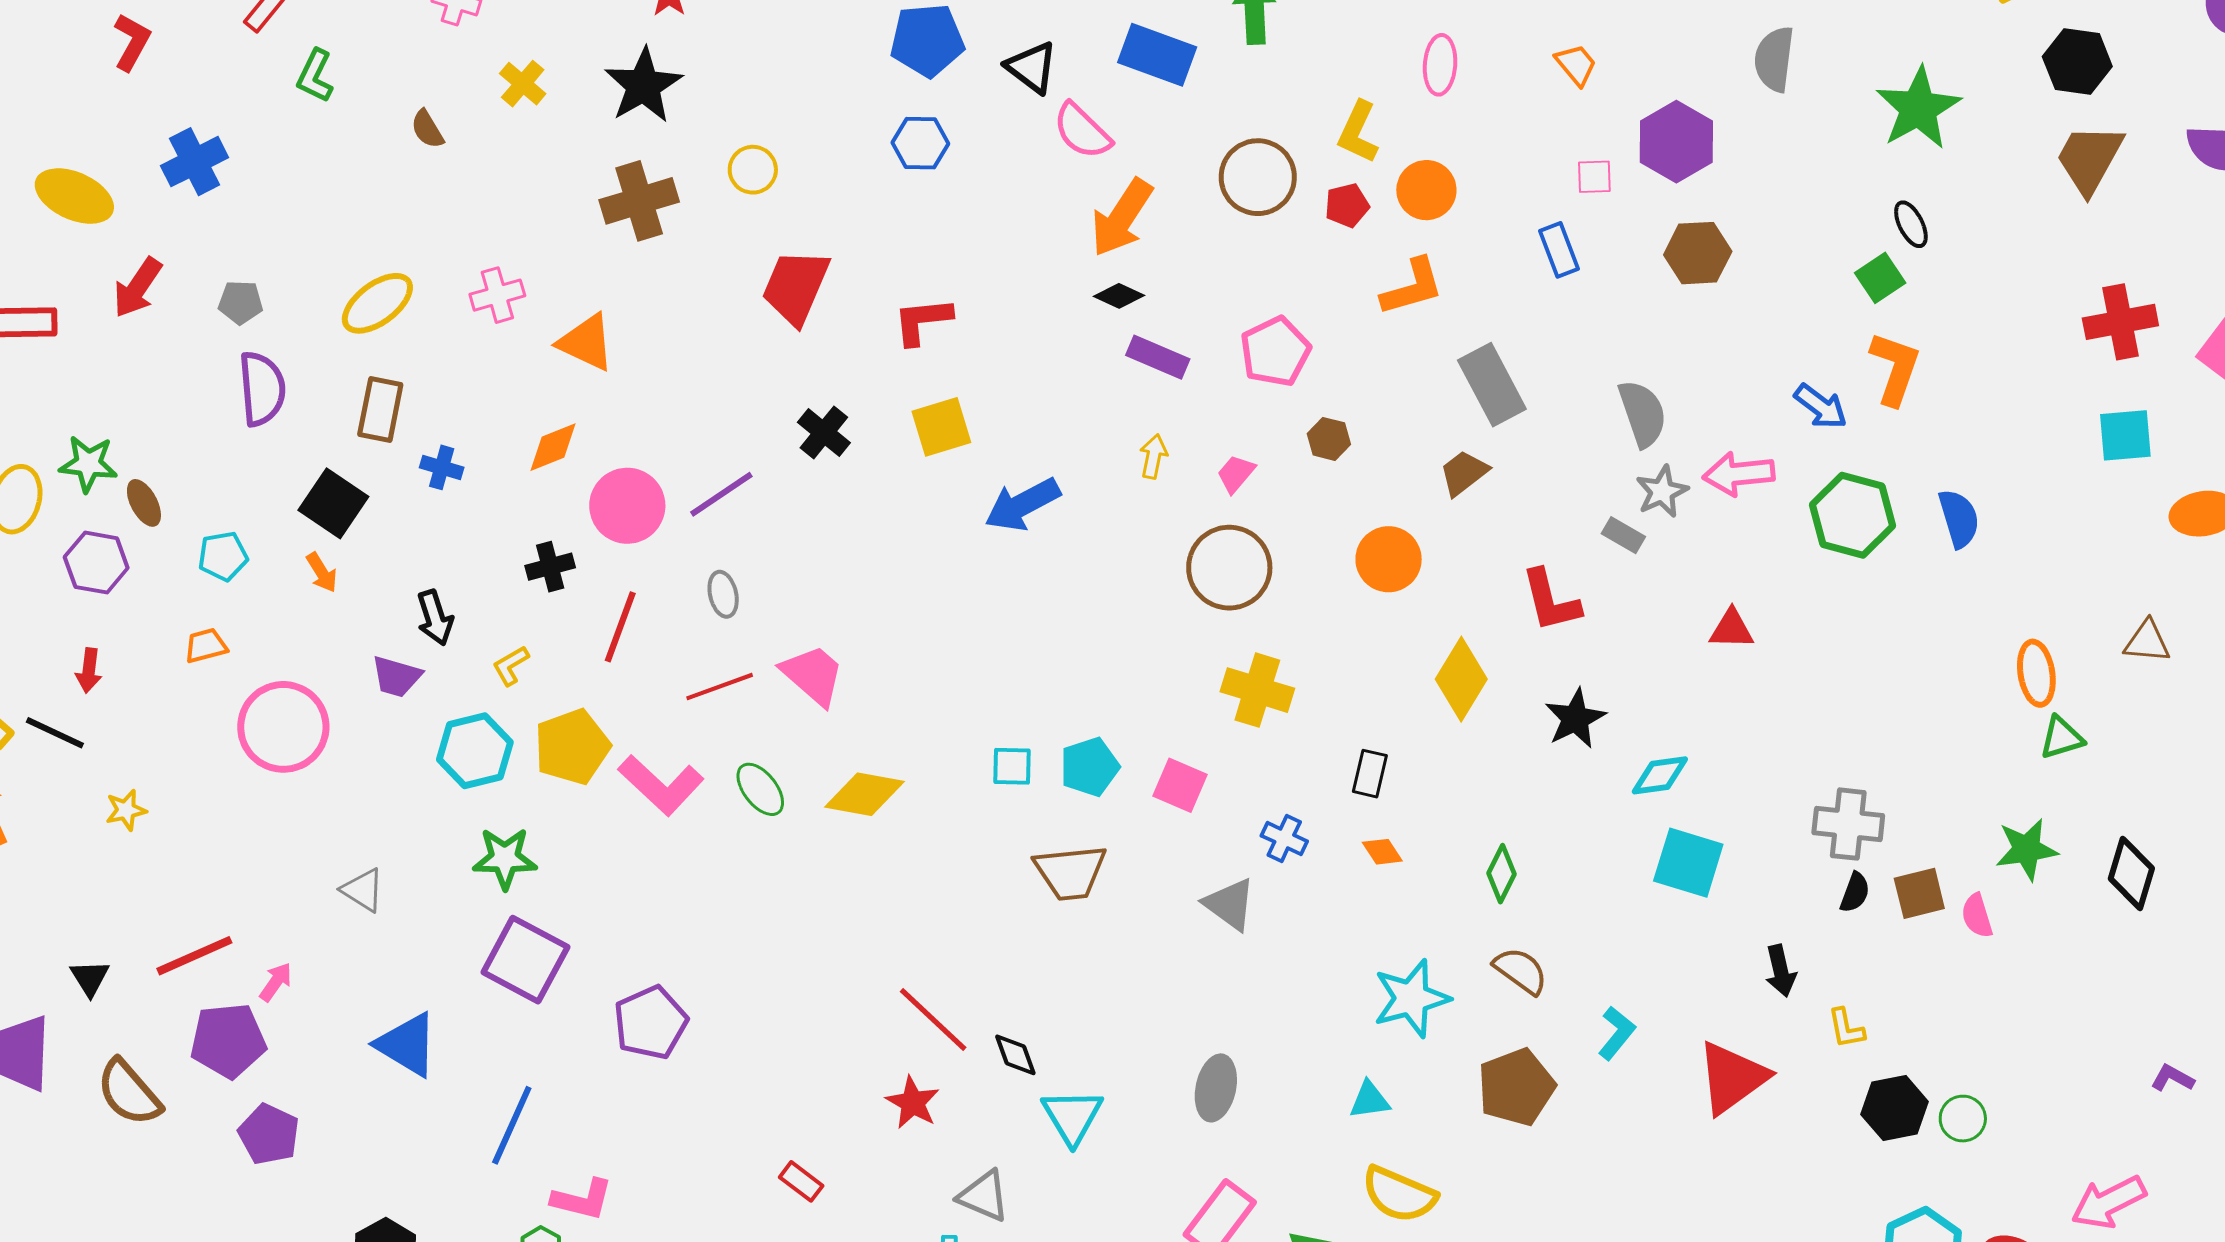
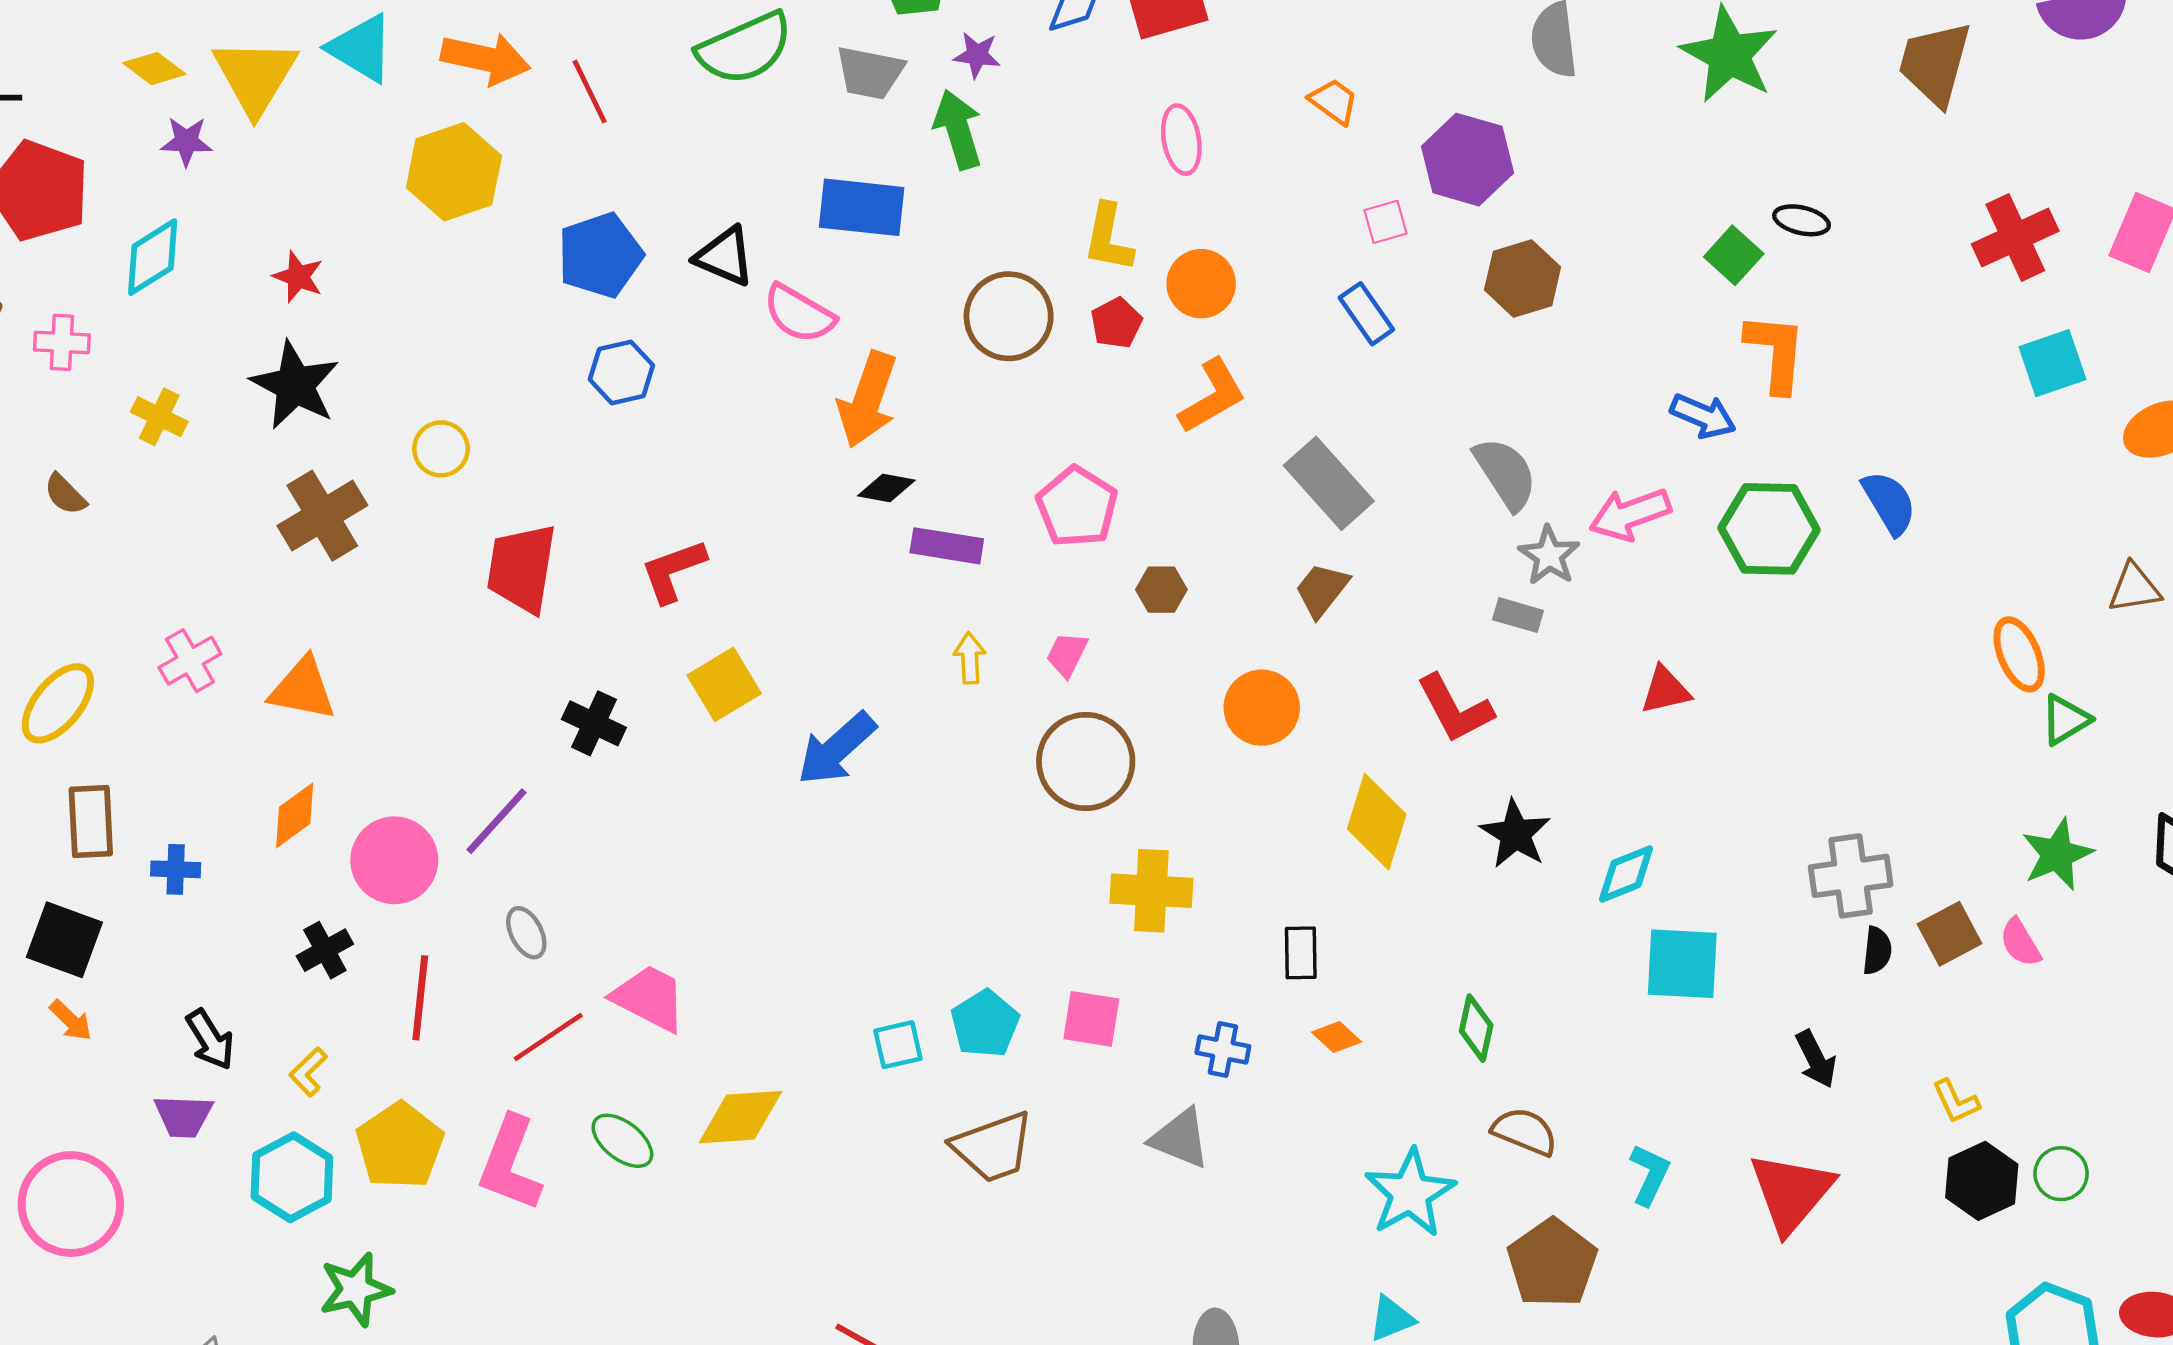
black ellipse: (1911, 224) -> (1802, 220), moved, turned -36
pink L-shape: (661, 785) -> (510, 1164), turned 82
yellow L-shape: (1846, 1028) -> (1956, 1102), moved

